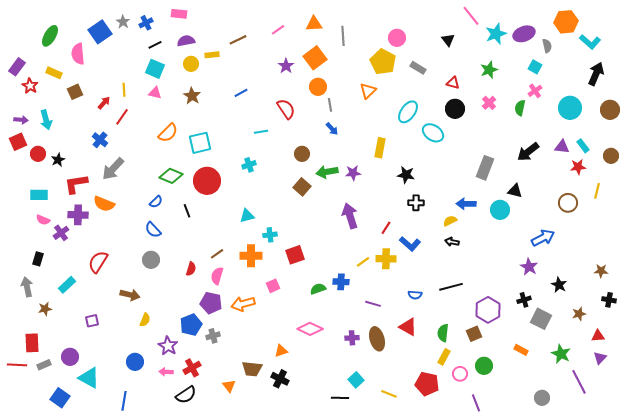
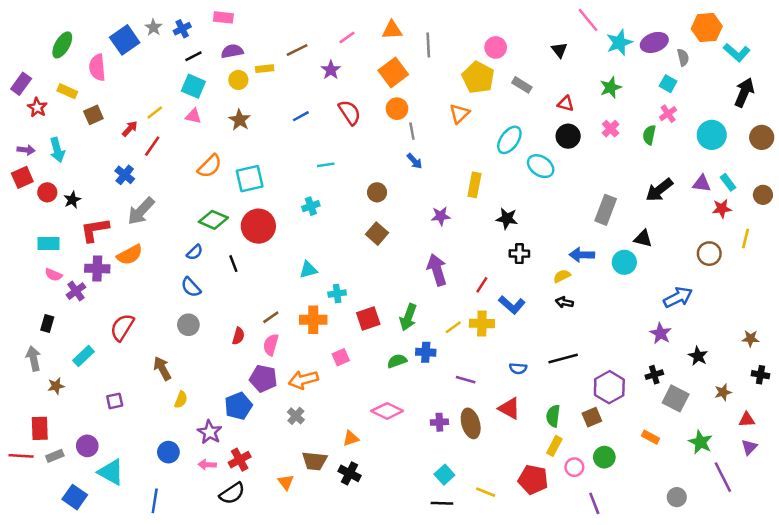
purple star: (286, 66) -> (331, 70), moved
yellow line: (124, 90) -> (155, 112), turned 56
red semicircle: (286, 109) -> (350, 112), moved
green arrow: (327, 172) -> (408, 317), moved, turned -60
orange semicircle: (104, 204) -> (130, 255), turned -50
brown arrow: (130, 295) -> (162, 368), turned -132
gray cross: (213, 336) -> (296, 416), moved, turned -32
black line: (340, 398) -> (442, 503), moved

